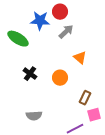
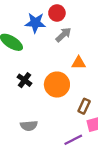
orange triangle: (80, 58) -> (79, 63), turned -40
orange circle: (60, 78) -> (57, 85), size x1.5

